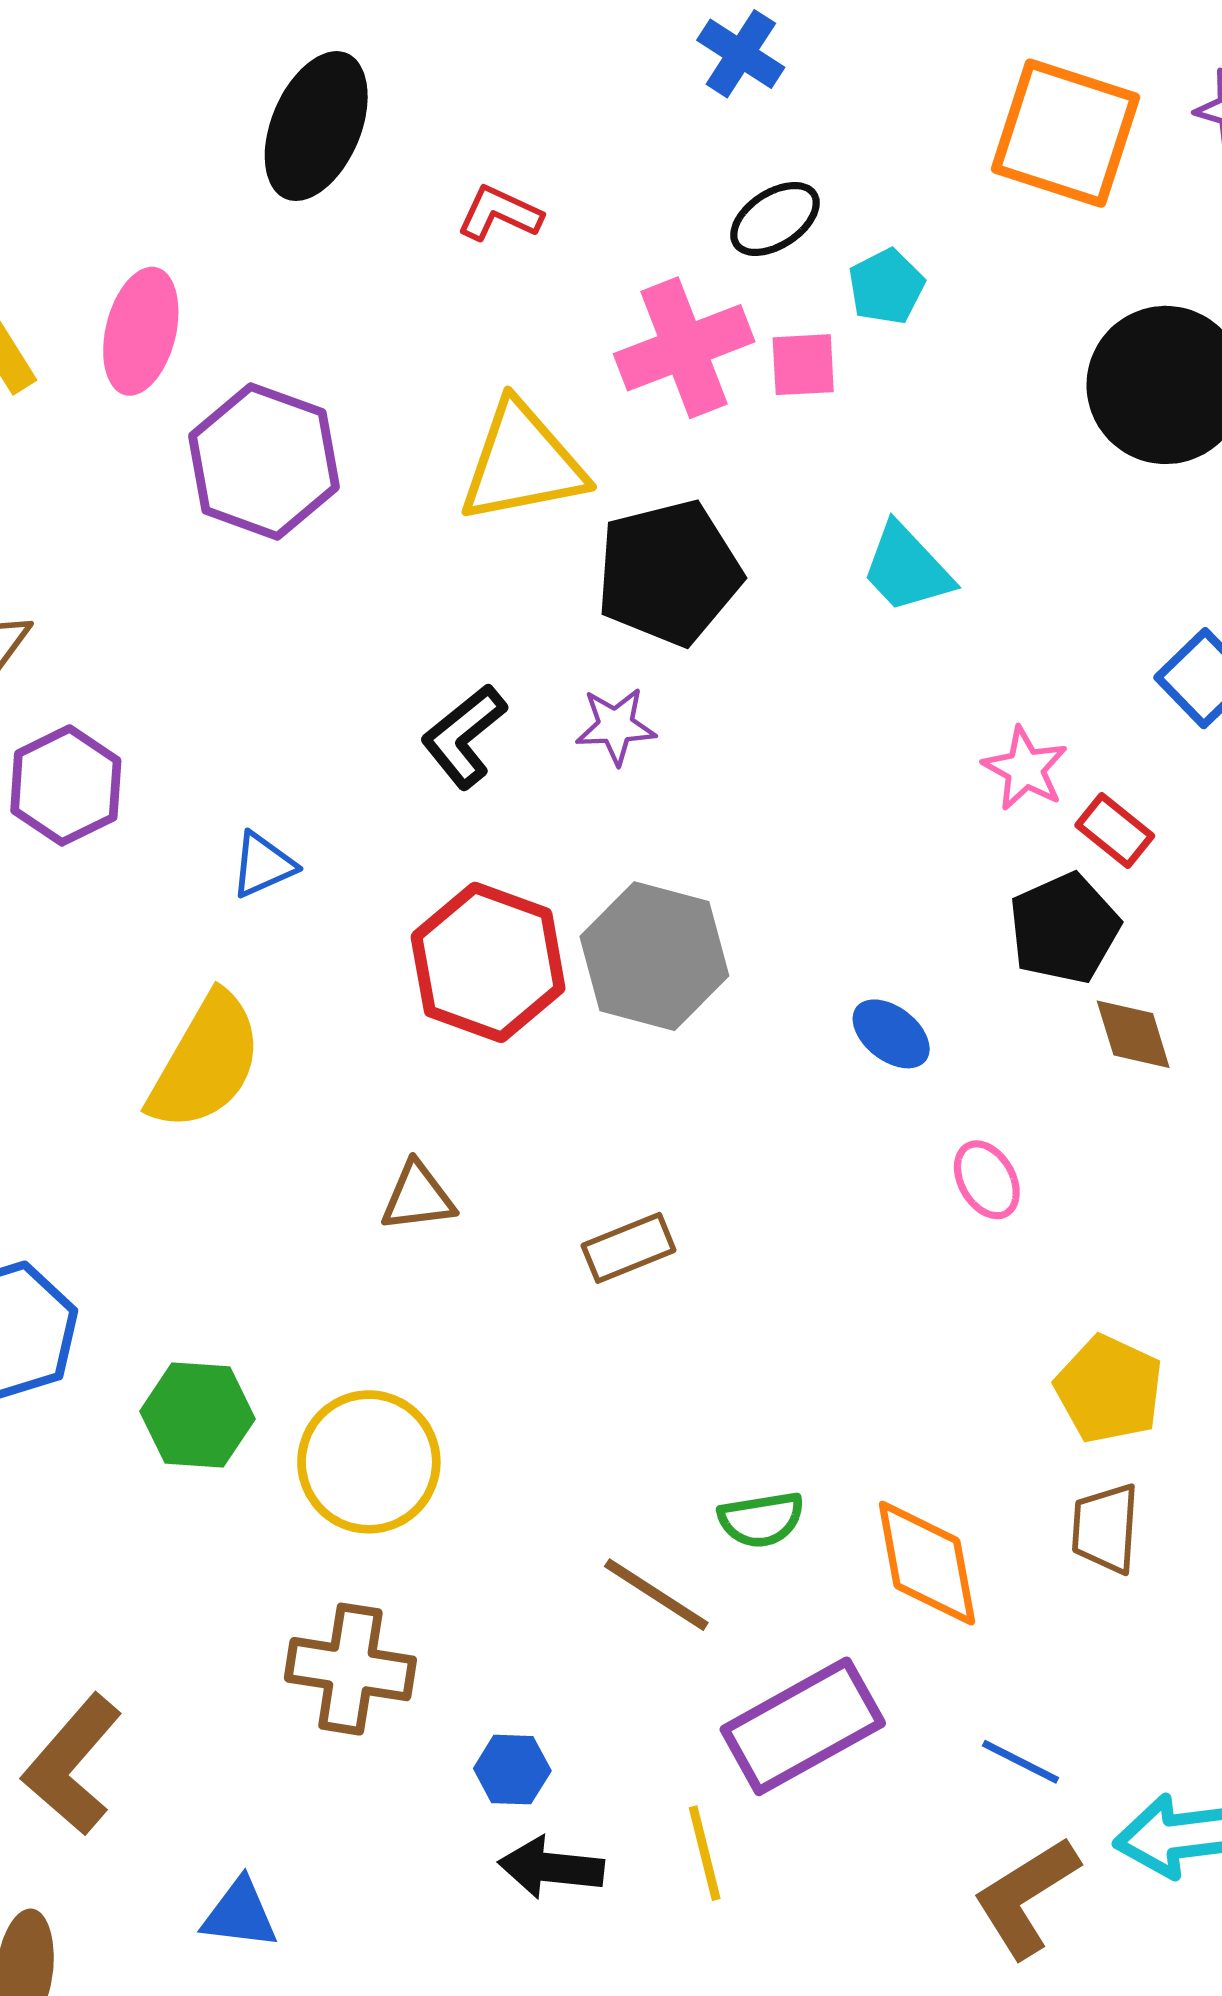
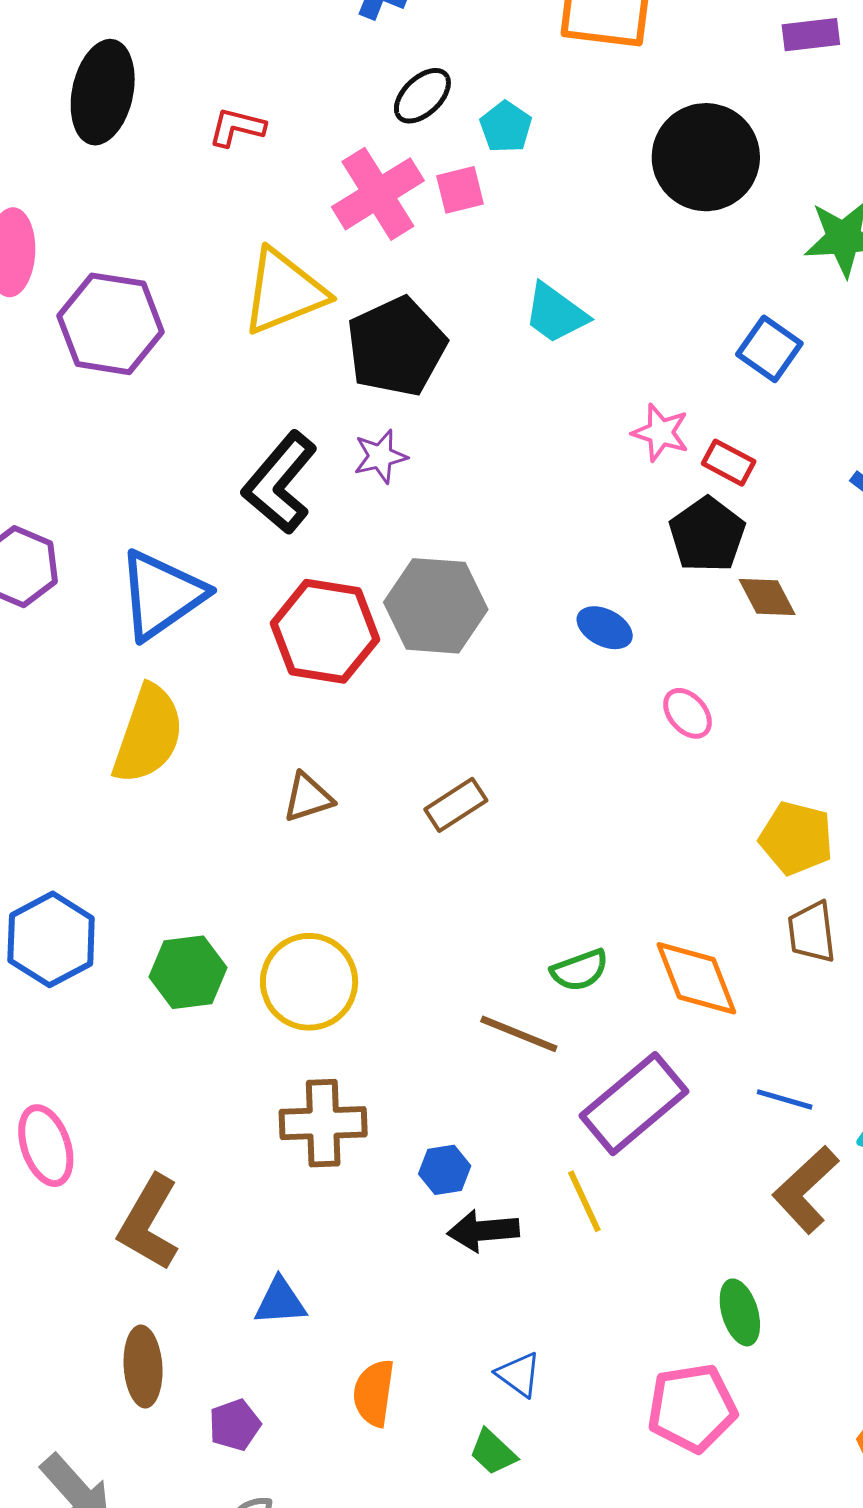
black L-shape: (464, 736) -> (280, 483), size x1.4
blue triangle: (263, 865) -> (161, 595), size x2.0

